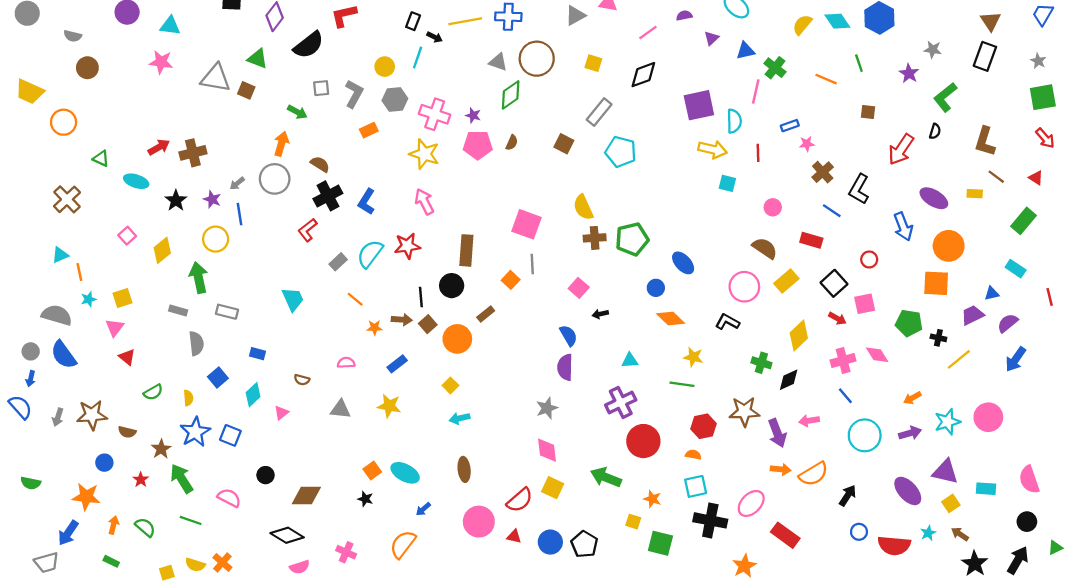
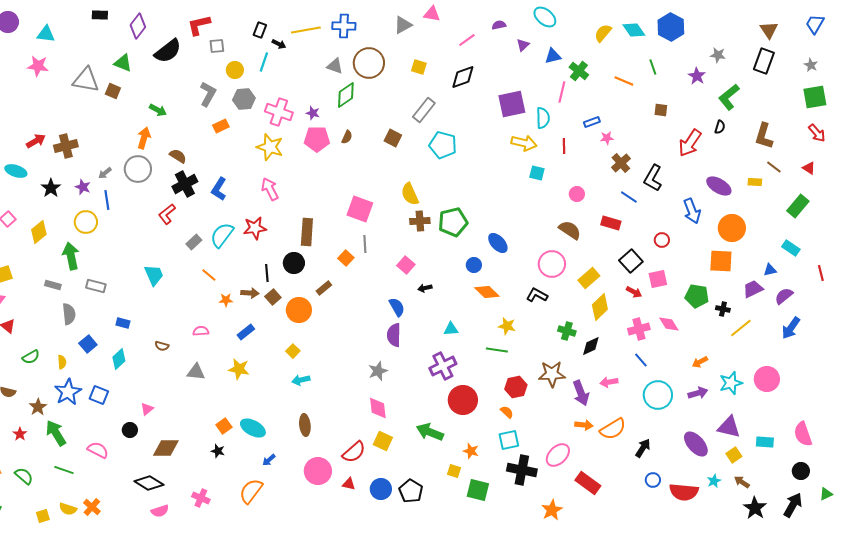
gray square: (321, 88) -> (217, 46), moved
yellow rectangle: (786, 281) -> (589, 278), moved
pink triangle: (281, 413) -> (147, 409), moved
orange semicircle: (693, 455) -> (507, 412), turned 32

